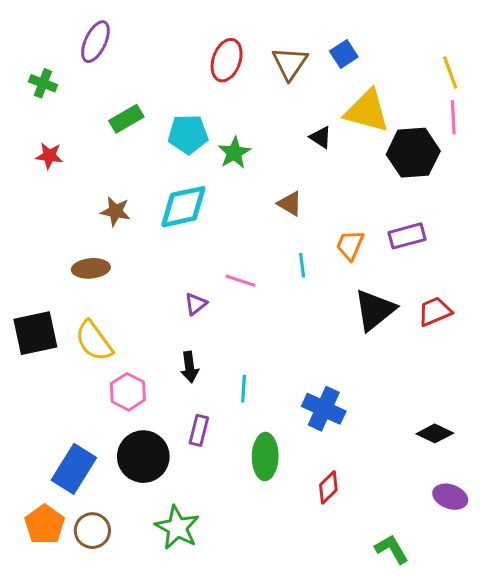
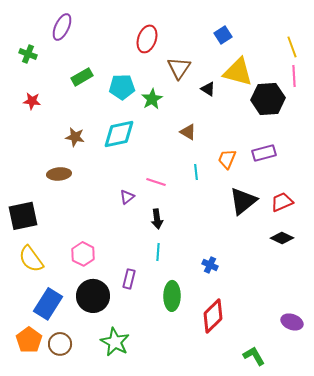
brown triangle: (290, 63) -> (179, 68), moved
yellow semicircle: (94, 341) -> (31, 259), moved
black arrow: (190, 367) -> (157, 219), moved
blue cross: (324, 409) -> (210, 265), size x0.6
black diamond: (435, 433) -> (282, 238), moved
red diamond: (328, 487) -> (213, 316), size x1.6

